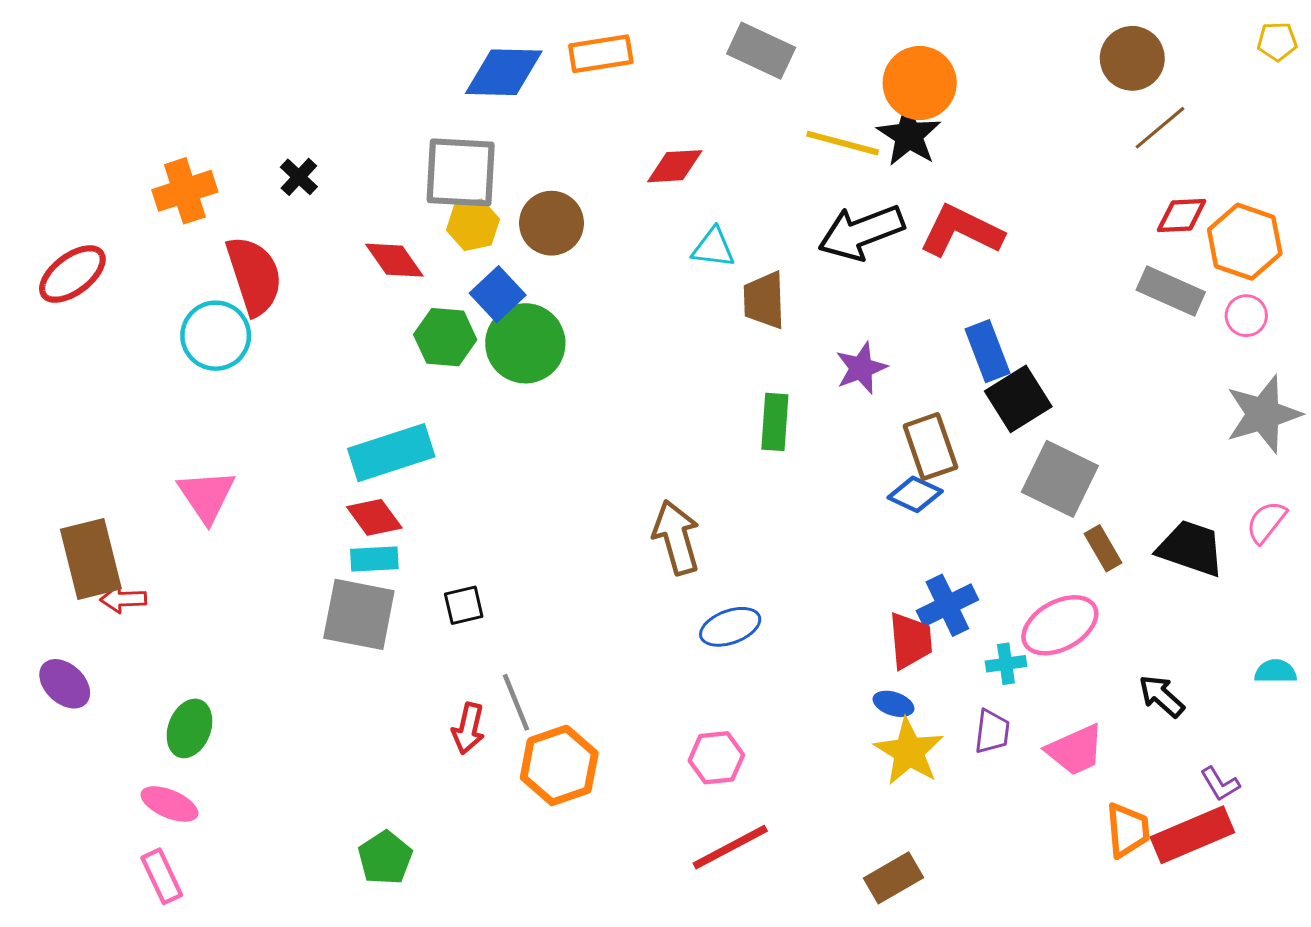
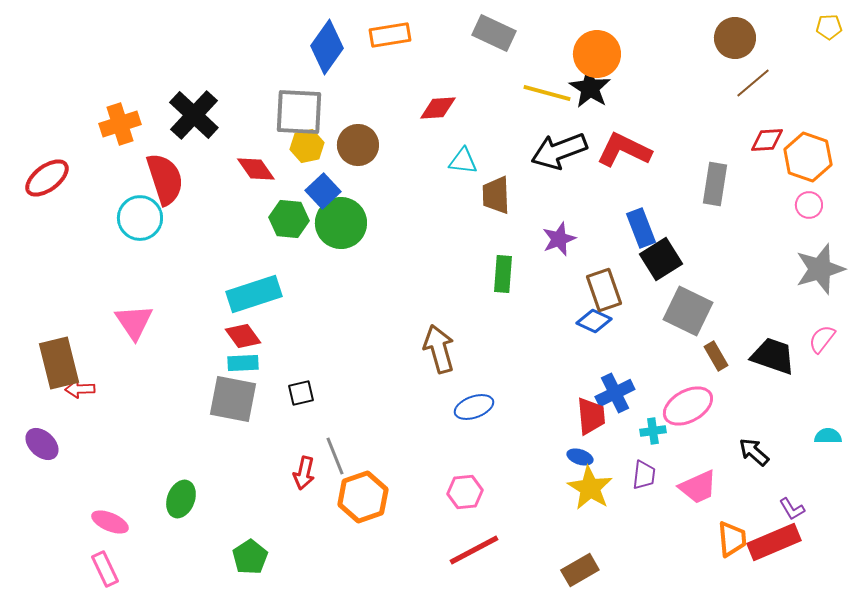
blue diamond: (504, 72) -> (327, 47), turned -56
black cross: (299, 177) -> (194, 115), size x2.0
gray rectangle: (1171, 291) -> (715, 184), moved, turned 75
green ellipse: (189, 728) -> (181, 499), moved

